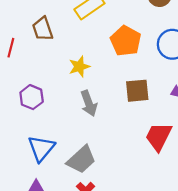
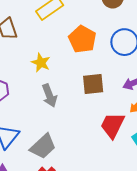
yellow star: (79, 67) -> (41, 63), turned -30

